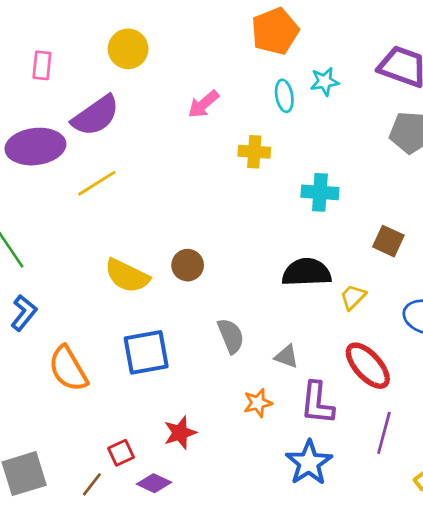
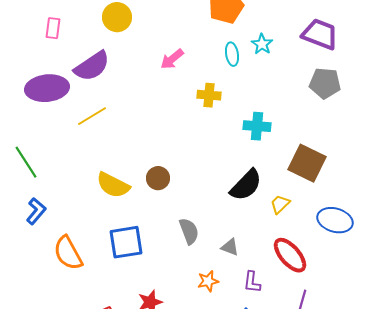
cyan star: (325, 82) -> (262, 44), turned -30
brown square: (388, 241) -> (307, 163), size x1.6
black semicircle: (307, 272) -> (246, 185), turned 135
purple L-shape: (317, 403) -> (252, 282), size x0.7

